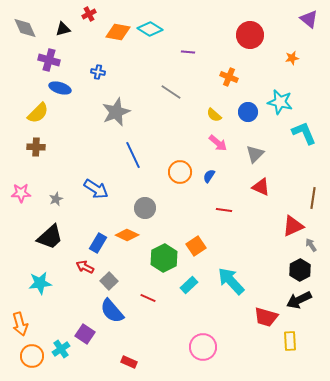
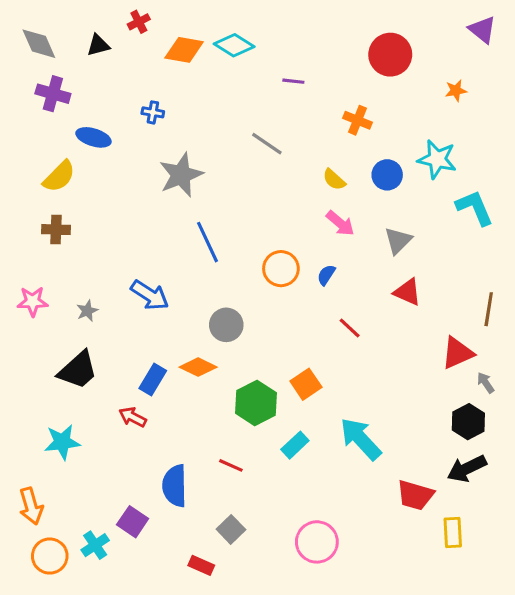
purple cross: (49, 60) -> (53, 94), moved
red line: (224, 210) -> (350, 328), turned 35
gray square: (109, 281) -> (231, 529), moved
blue semicircle: (112, 311) -> (175, 486), turned 40

